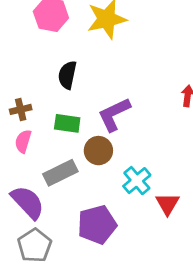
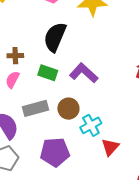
black semicircle: (67, 75) -> (55, 37), size x1.4
purple L-shape: (114, 114) -> (84, 73), turned 56
brown circle: (98, 151) -> (68, 109), moved

